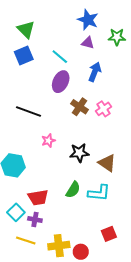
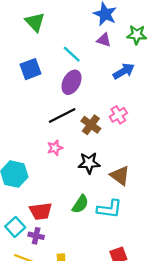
blue square: (24, 55) -> (30, 69), moved
blue arrow: (95, 72) -> (124, 71), moved, turned 36
brown cross: (80, 107) -> (91, 125), moved
black line: (28, 111) -> (62, 116), moved, turned -50

